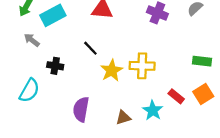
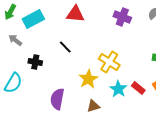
yellow cross: (142, 66) -> (109, 62), turned 30
yellow star: (112, 71) -> (88, 79), moved
cyan star: (153, 110) -> (118, 89), moved

